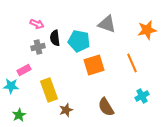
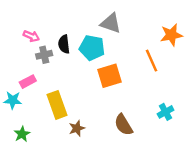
pink arrow: (37, 24) -> (31, 36), moved
gray triangle: (107, 24) -> (111, 23), moved
orange line: (132, 63) -> (152, 61), moved

